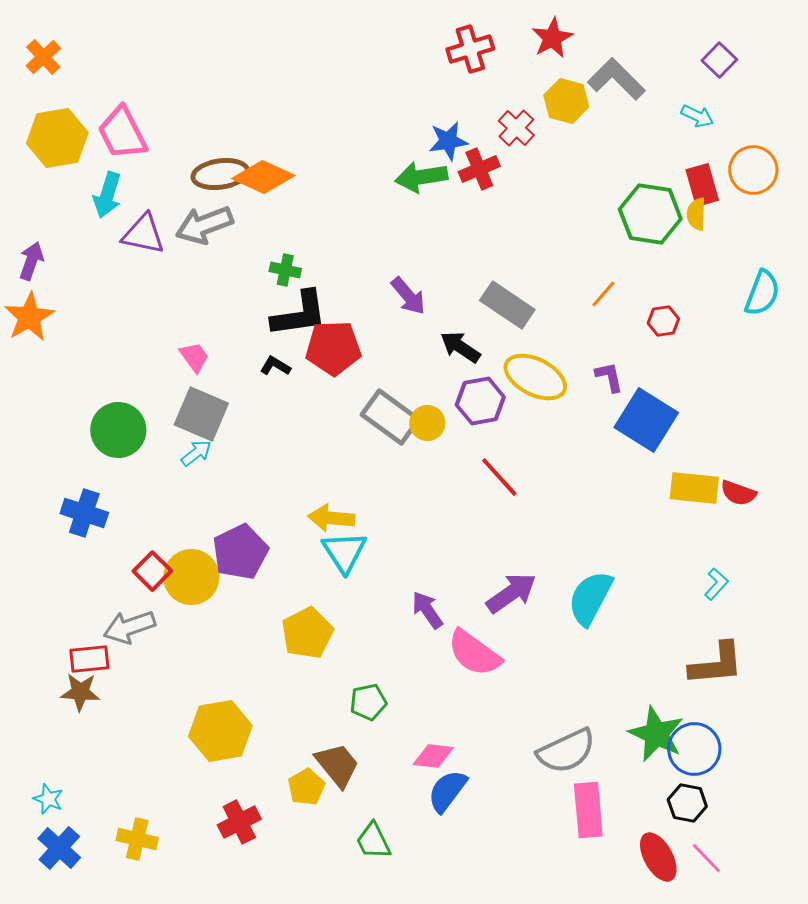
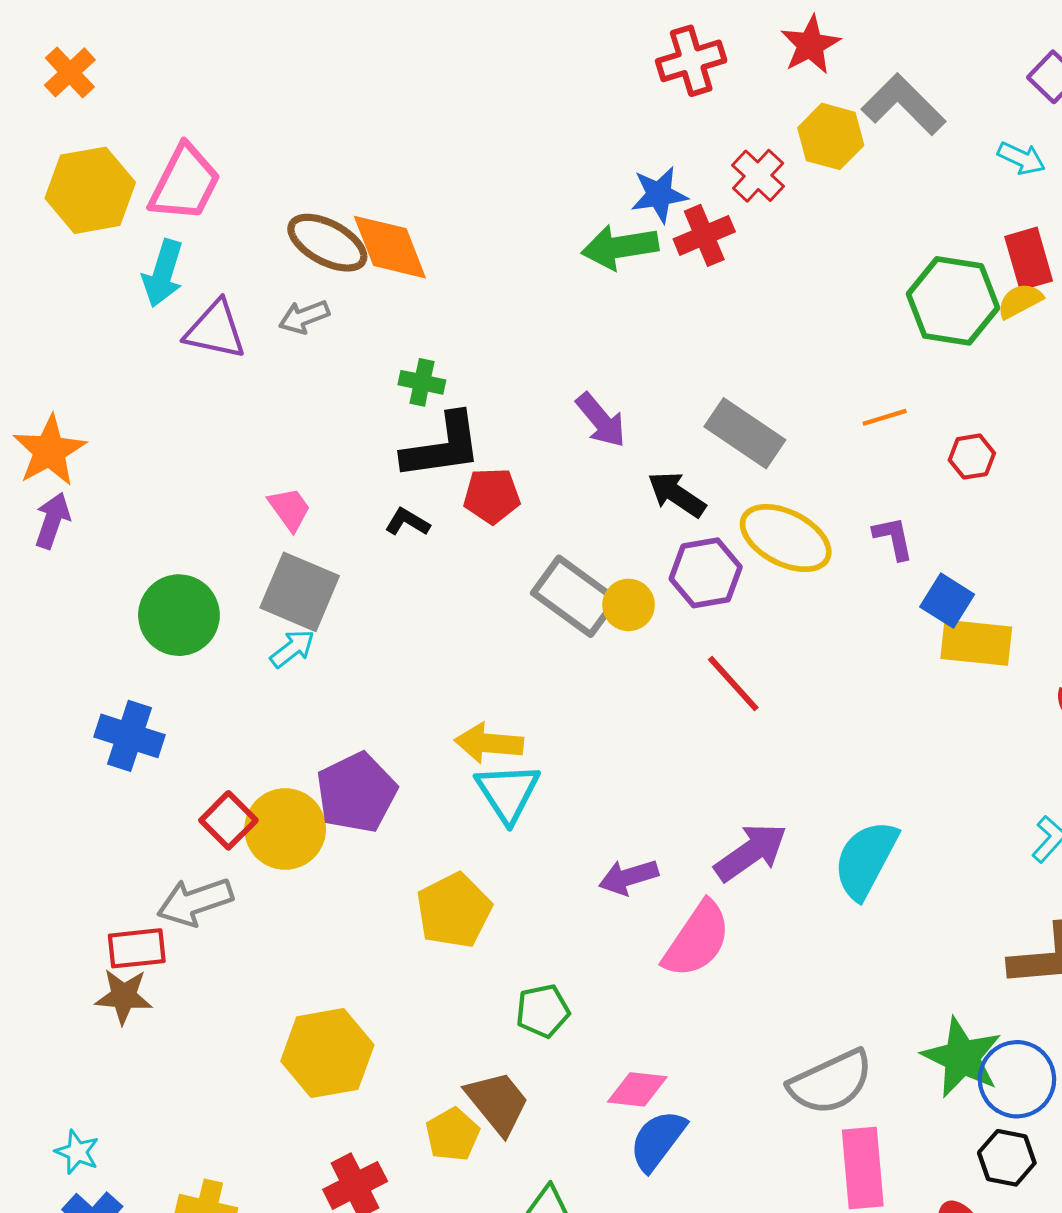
pink trapezoid: (122, 133) -> (185, 183), turned -126
brown ellipse: (220, 174) -> (327, 243), turned 36
orange diamond: (263, 177) -> (390, 247), turned 44
yellow semicircle: (696, 214) -> (1020, 301), turned 60
gray arrow: (204, 225) -> (304, 317), size x0.6
purple arrow: (31, 261) -> (52, 521), moved
orange line: (603, 294) -> (885, 417), turned 32
red pentagon: (333, 348) -> (492, 496), size x0.7
blue square: (646, 420) -> (947, 601), size x0.6
yellow rectangle: (694, 488) -> (976, 643), moved
purple arrow: (427, 610) -> (629, 877), turned -72
pink semicircle: (474, 653) -> (697, 940), turned -92

